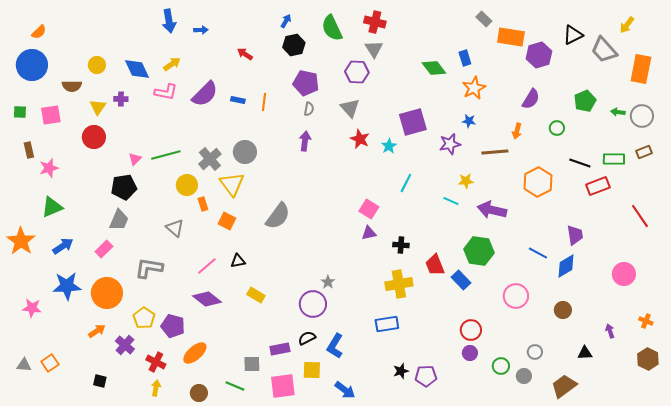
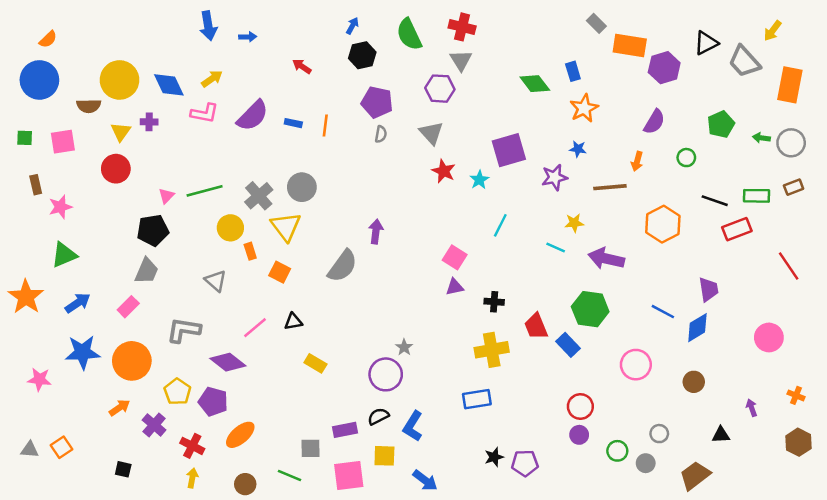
yellow circle: (97, 65) -> (120, 80), size x1.8
purple arrow: (305, 141) -> (376, 232), moved
purple diamond: (207, 299) -> (228, 362), moved

